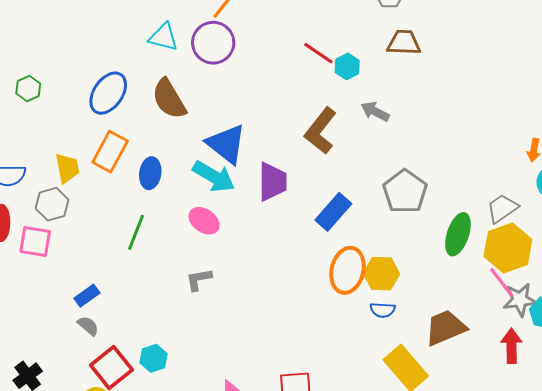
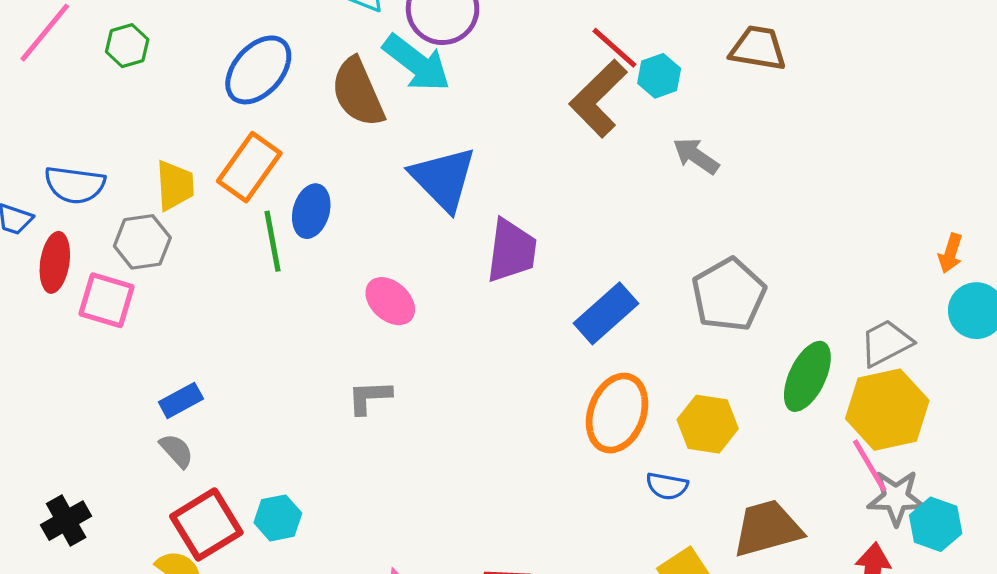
brown L-shape: (321, 131) -> (598, 98), moved
cyan arrow: (214, 177) -> (417, 63), moved
green line: (136, 232) -> (272, 241), moved, turned -39
yellow hexagon: (381, 274) -> (708, 424), moved

